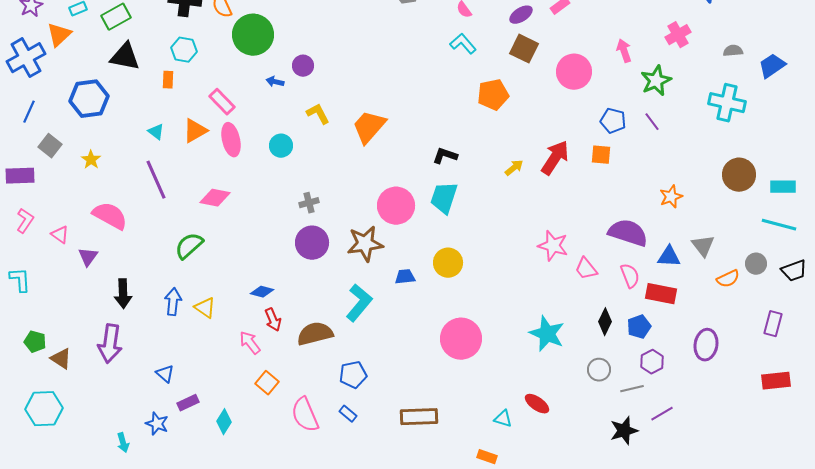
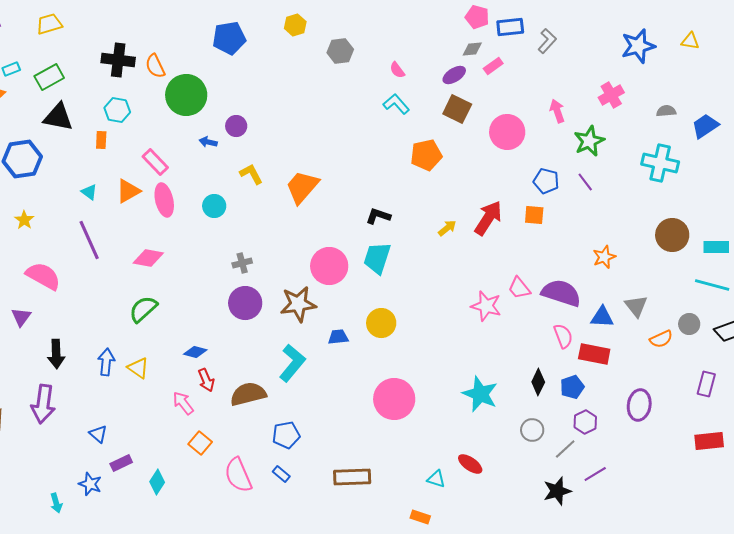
green semicircle: (189, 246) -> (143, 309), moved
pink trapezoid: (586, 269) -> (519, 288), moved
gray line: (632, 389) -> (565, 449), turned -30

